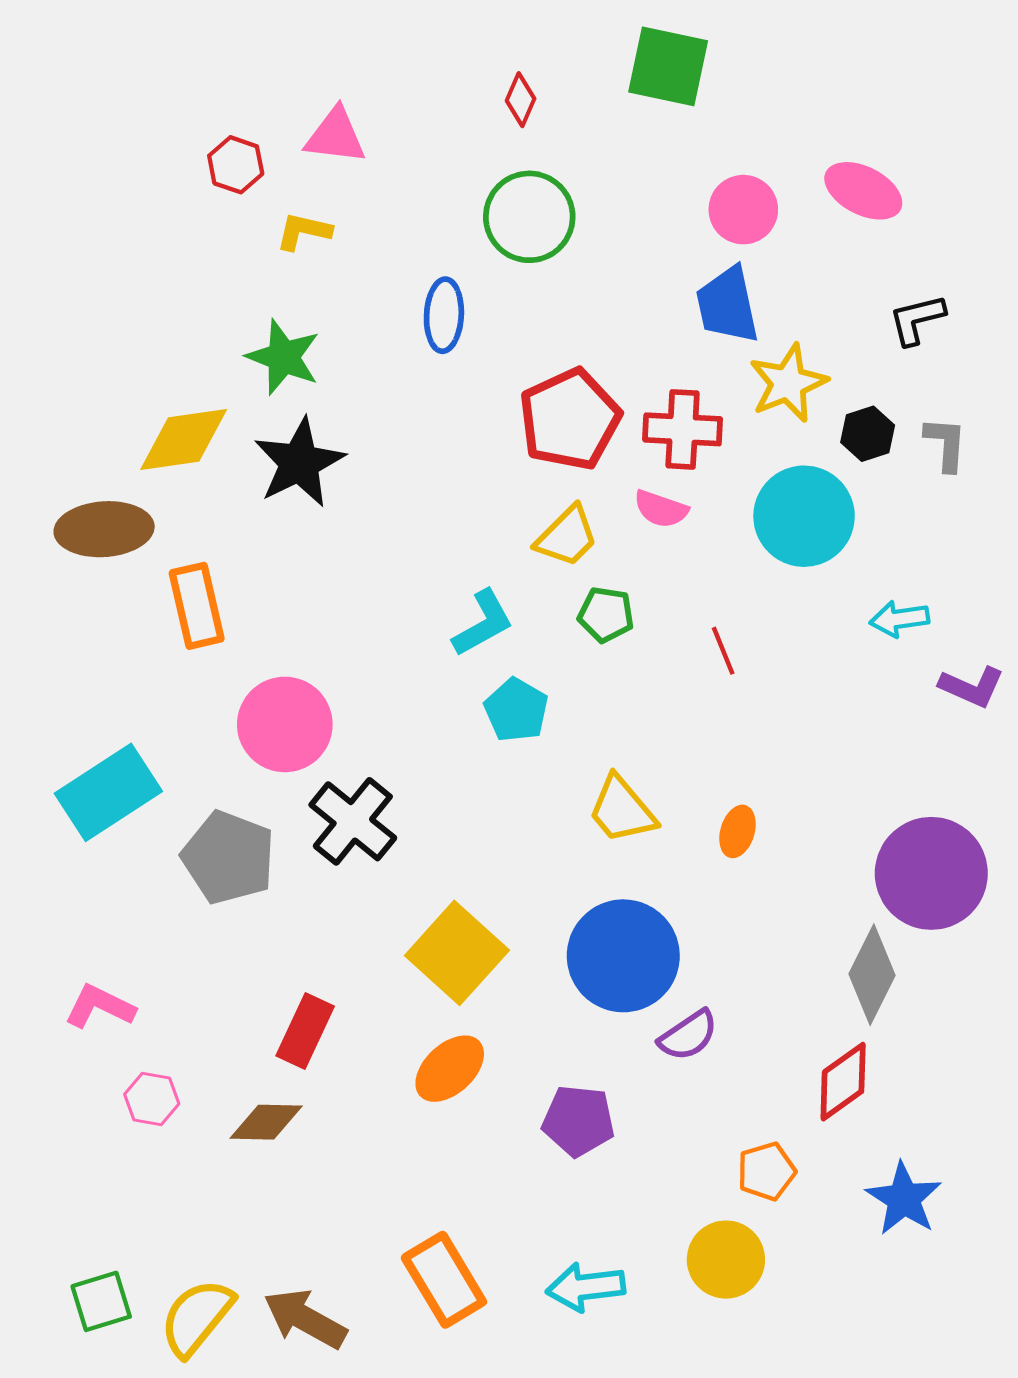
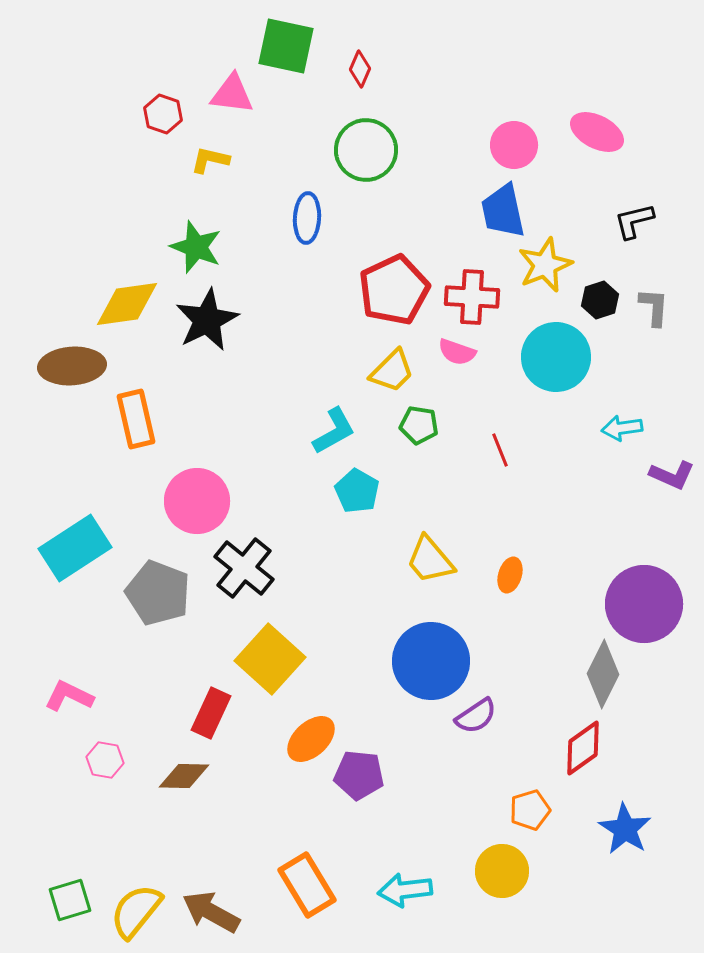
green square: (668, 66) -> (286, 46), moved
yellow square: (457, 953) -> (270, 659), moved
purple pentagon: (578, 1121) -> (359, 775), moved

